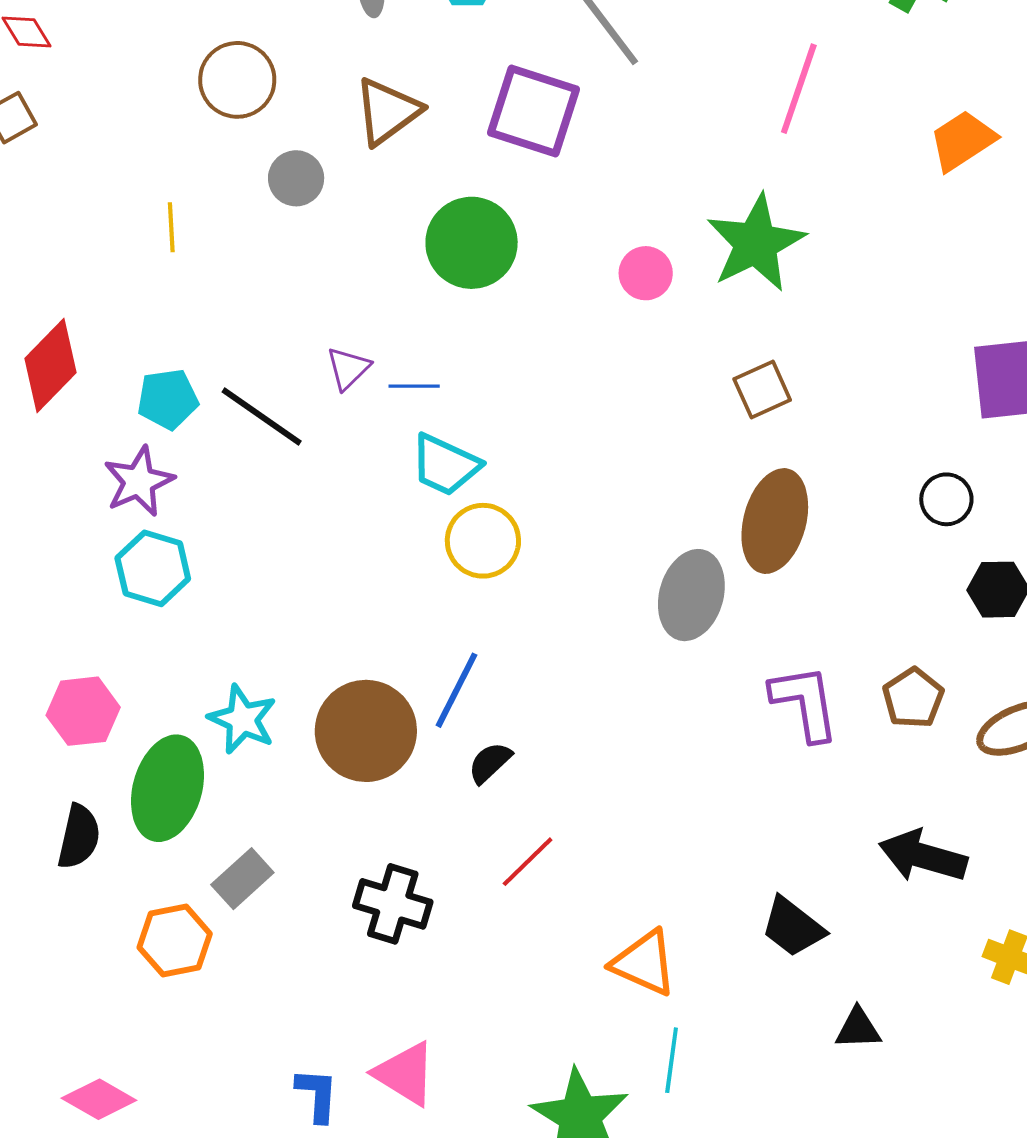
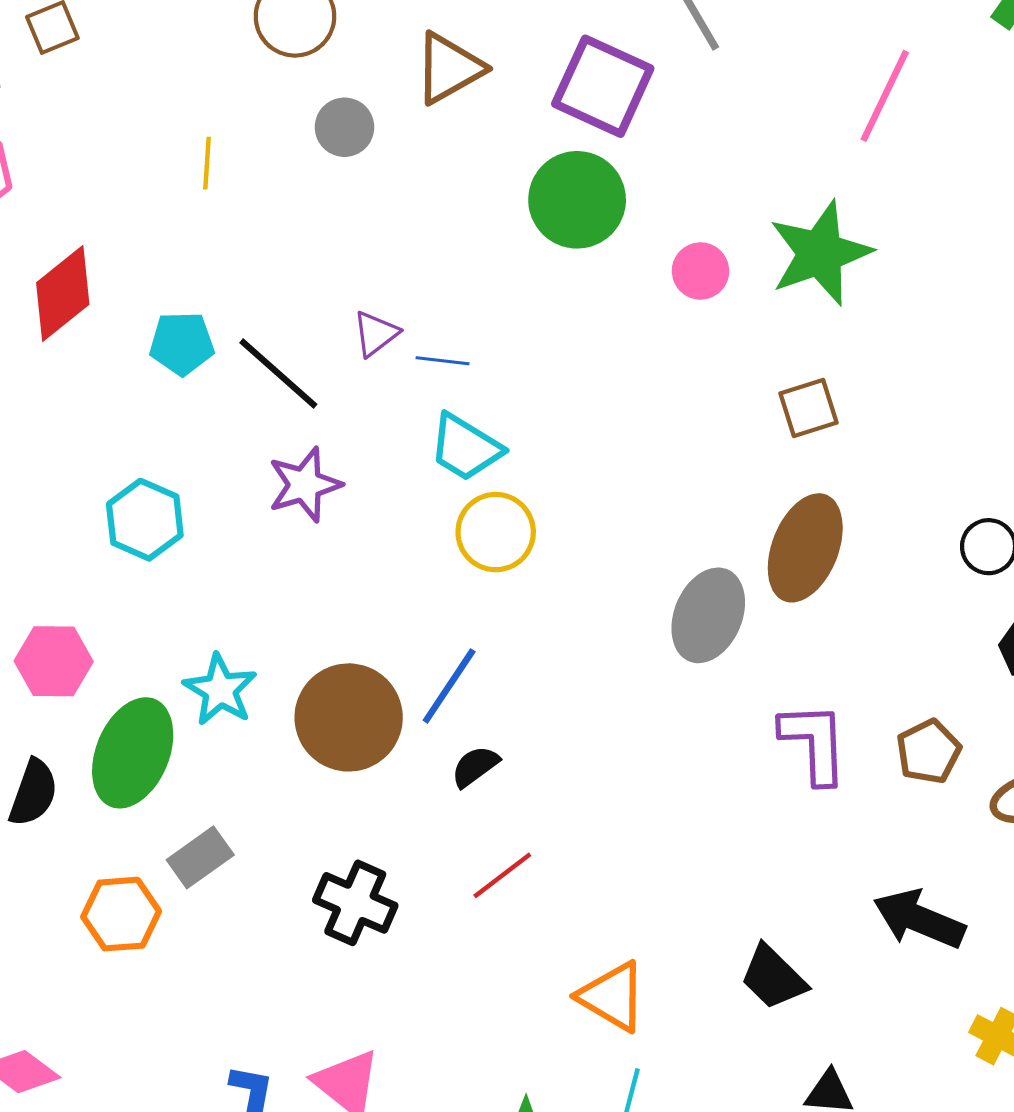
green circle: (472, 243) -> (577, 200), moved
purple star: (139, 481) -> (305, 485), moved

